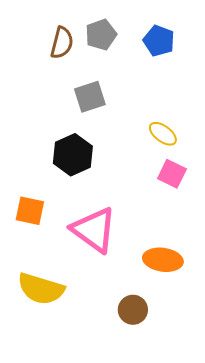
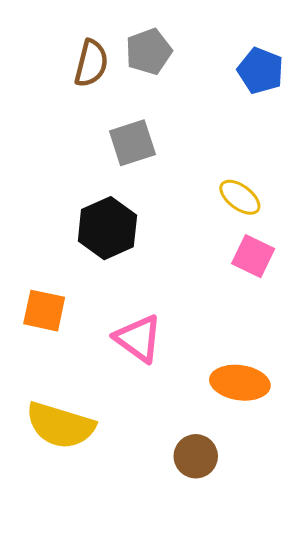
blue pentagon: (159, 41) -> (261, 71), moved
pink triangle: (94, 230) -> (138, 339), size x0.7

